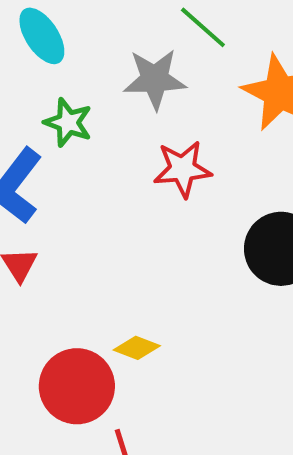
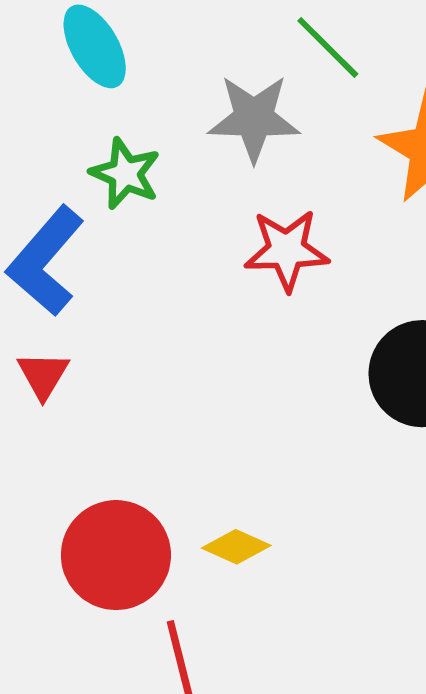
yellow diamond: (137, 348) -> (236, 547), moved

